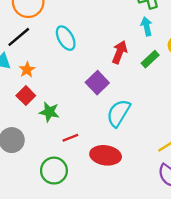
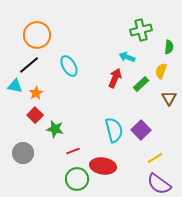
cyan arrow: (147, 26) -> (127, 57), moved, turned -56
purple square: (97, 83) -> (141, 130), moved
cyan semicircle: (118, 113) -> (114, 130), turned 135
green circle: (54, 171) -> (77, 179), moved

